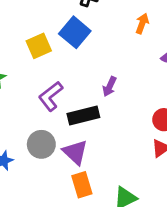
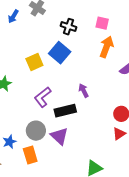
orange arrow: (142, 24) -> (107, 47), size x1.5
purple arrow: (110, 87) -> (84, 91), turned 128
orange rectangle: (82, 185) -> (30, 155), moved

